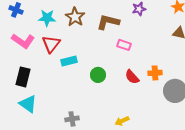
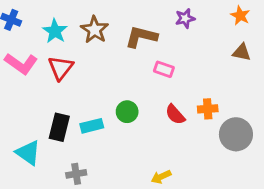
cyan star: (47, 18) -> (55, 31), turned 30
cyan rectangle: (69, 61) -> (92, 126), moved
black rectangle: (23, 77) -> (59, 127), moved
gray cross: (72, 119) -> (76, 174), moved

